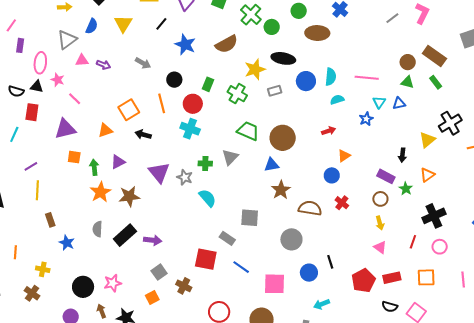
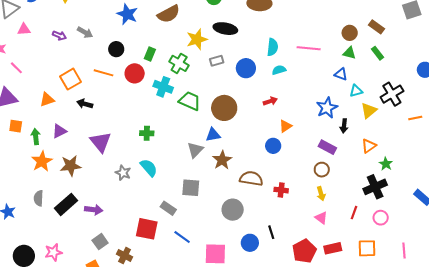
brown rectangle: (434, 56) -> (377, 27), size x0.7
purple arrow: (104, 65) -> (59, 36), moved
blue circle: (306, 81) -> (246, 68), moved
cyan triangle: (379, 102) -> (356, 91), moved, turned 40
orange line: (162, 103) -> (103, 73), turned -60
blue triangle: (399, 103) -> (341, 74), turned 32
blue star: (366, 119) -> (327, 108), moved, size x1.5
cyan cross: (190, 129) -> (163, 87), moved
gray triangle: (230, 157) -> (195, 150), moved
gray star: (185, 177) -> (123, 173), moved
green star: (406, 189) -> (386, 164), moved
red cross: (342, 203) -> (281, 190), moved, turned -32

